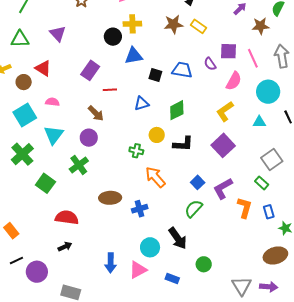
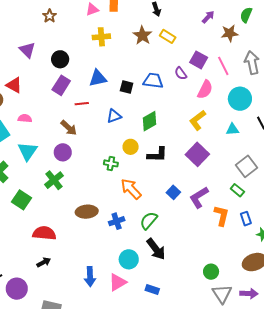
brown star: (173, 24) -> (142, 35), turned -30
black circle: (113, 37) -> (60, 59), moved
purple square: (229, 51) -> (199, 60), turned 30
blue triangle: (134, 56) -> (98, 78), moved
green semicircle: (194, 209) -> (149, 221), moved
green circle: (204, 264) -> (211, 272), moved

